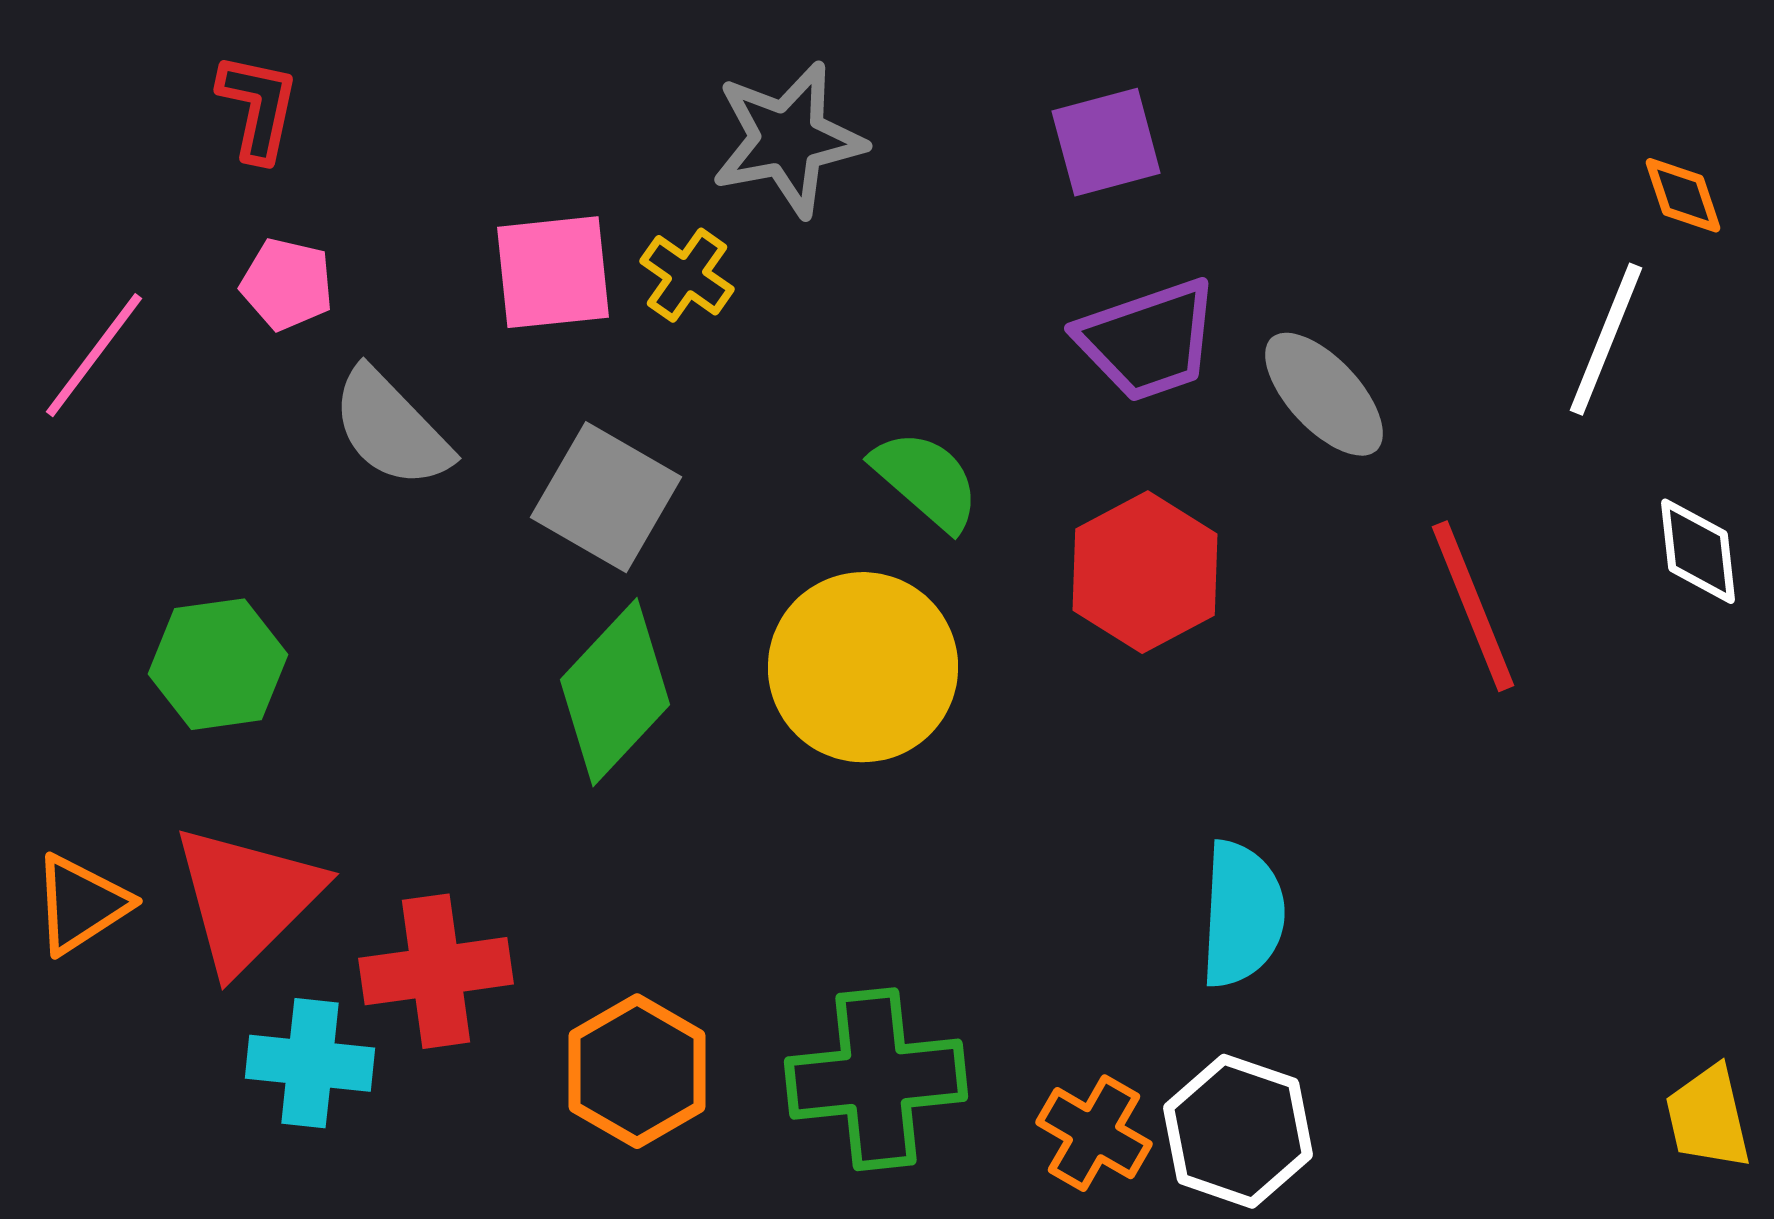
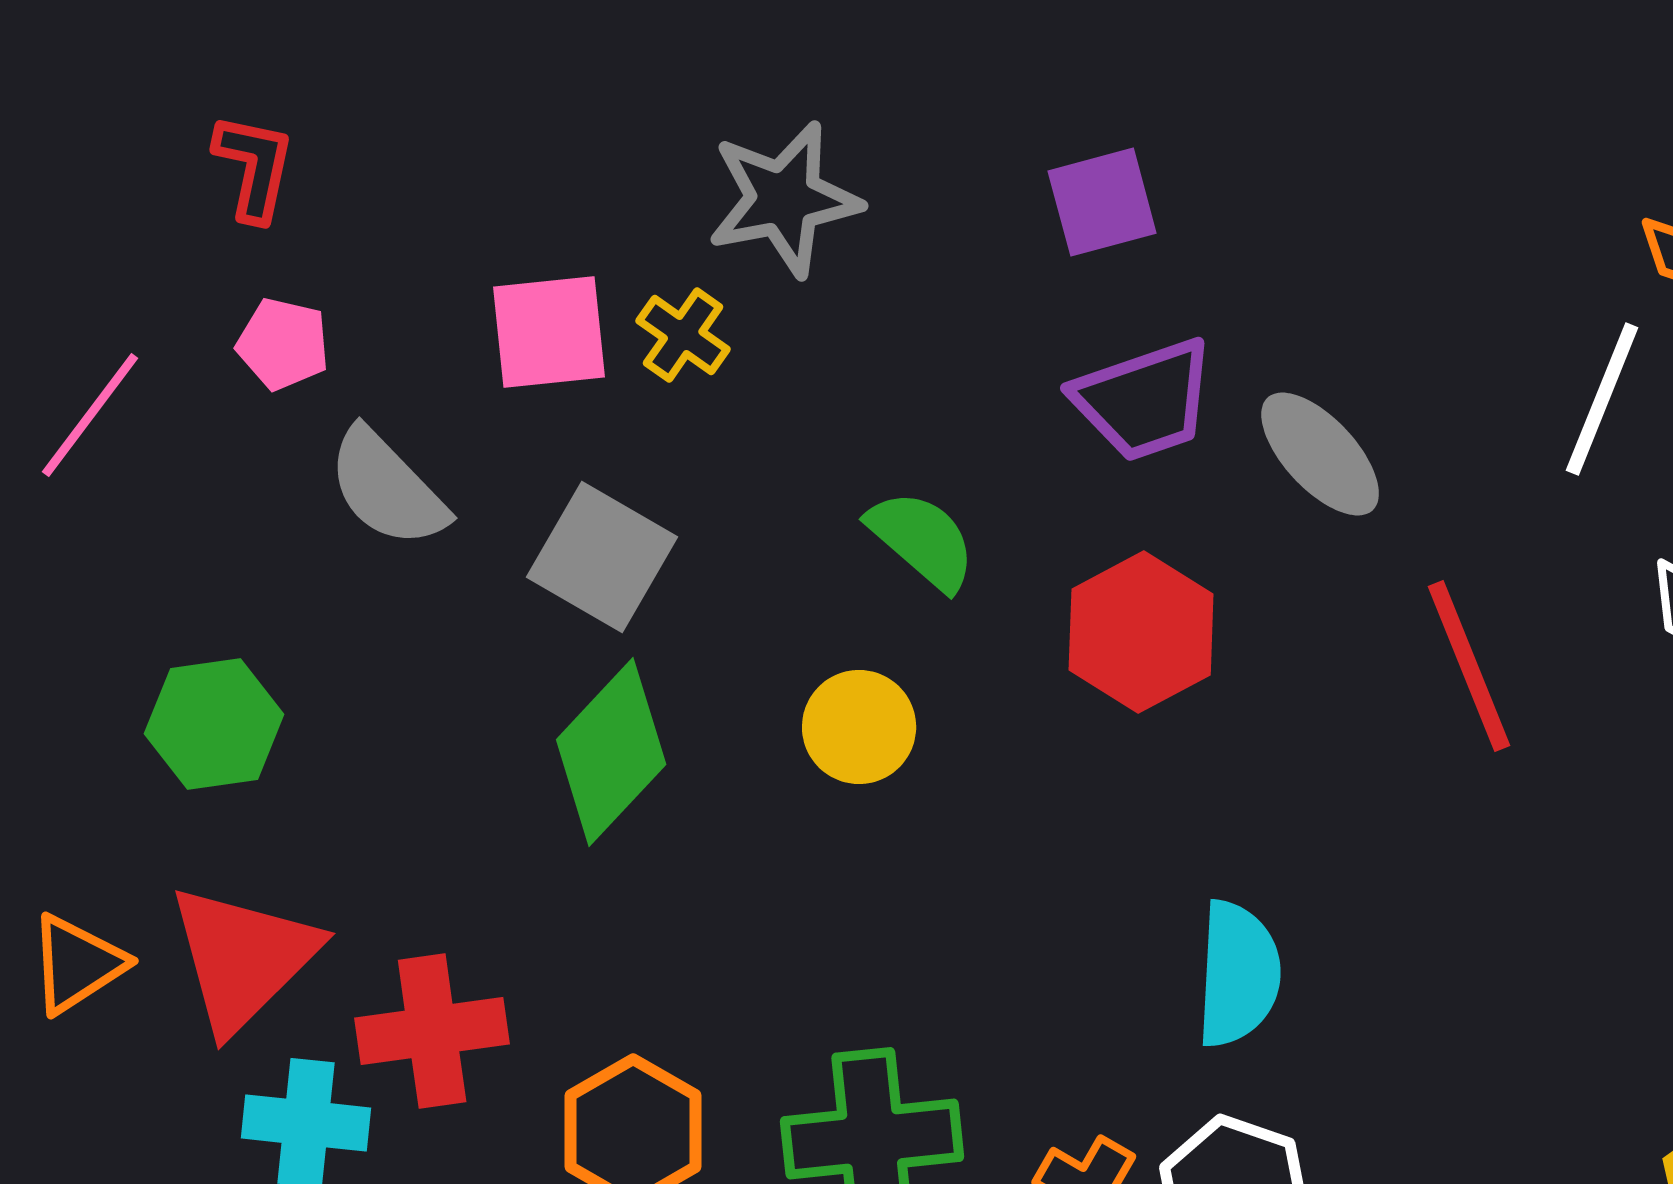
yellow circle: (863, 667) -> (859, 727), size x0.6

